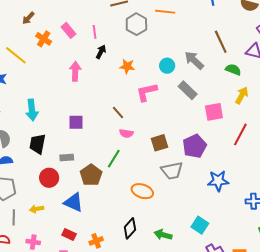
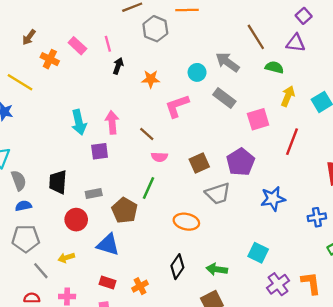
pink arrow: (75, 71) -> (112, 122), moved
cyan arrow: (32, 110) -> (79, 122), moved
gray line: (14, 217) -> (41, 271), turned -35

